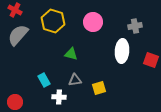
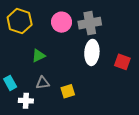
gray cross: (135, 26) -> (90, 23), moved, size x1.5
green triangle: (71, 54) -> (38, 56), turned -40

